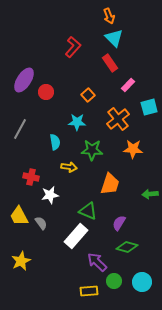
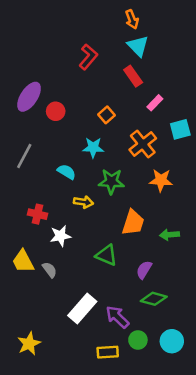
cyan semicircle: (55, 142) -> (67, 172), turned -49
green arrow: (150, 194) -> (169, 235), moved
white rectangle: (76, 236) -> (82, 309), moved
yellow star: (21, 261) -> (29, 344), moved

